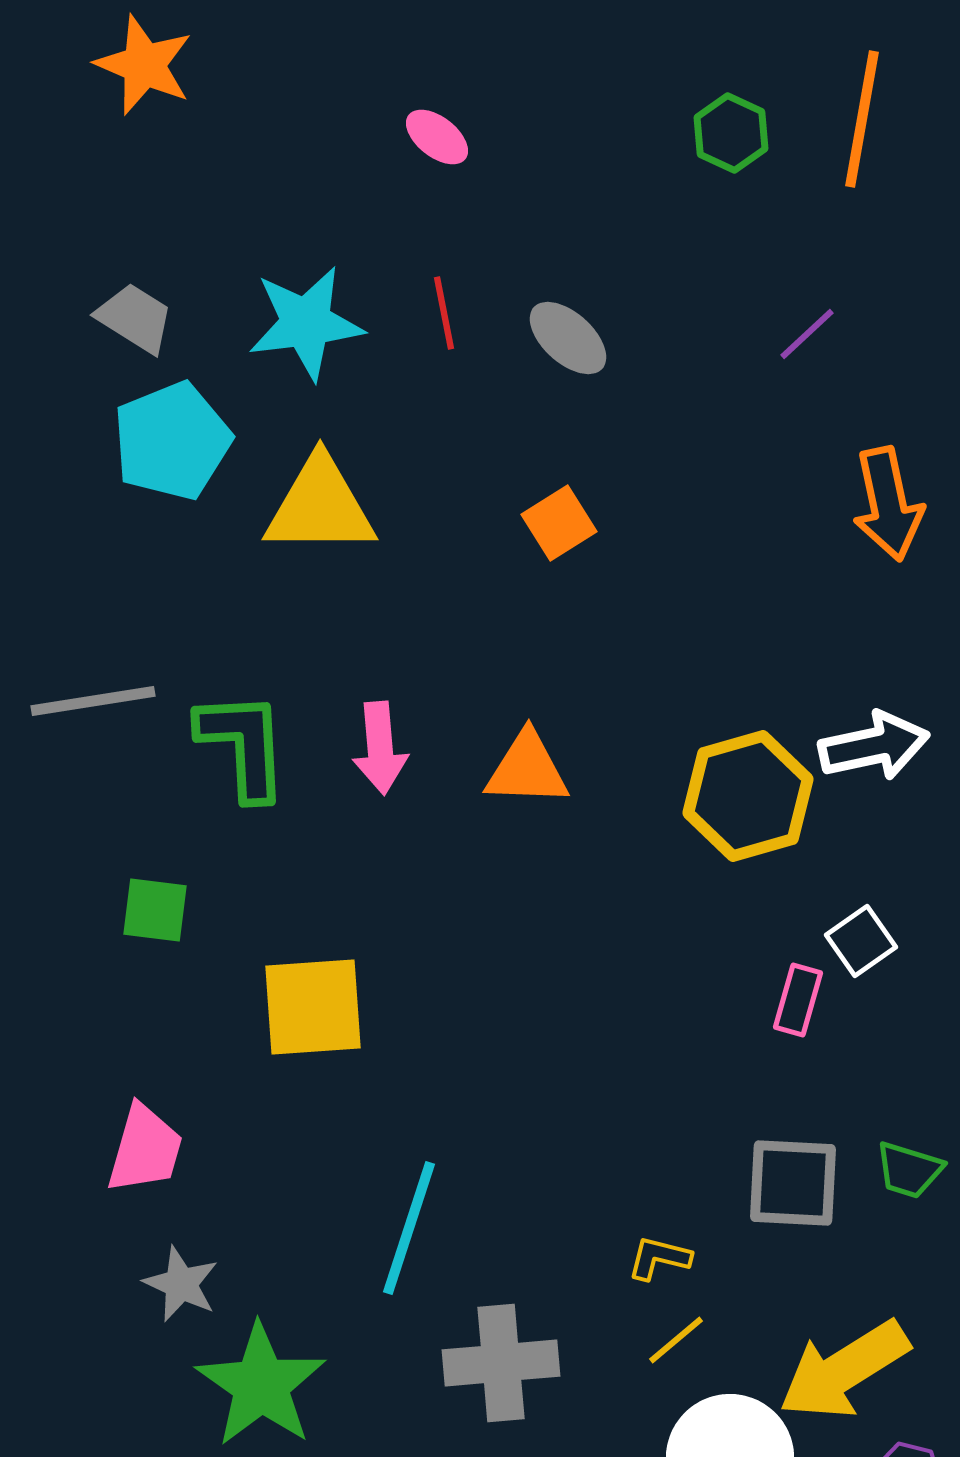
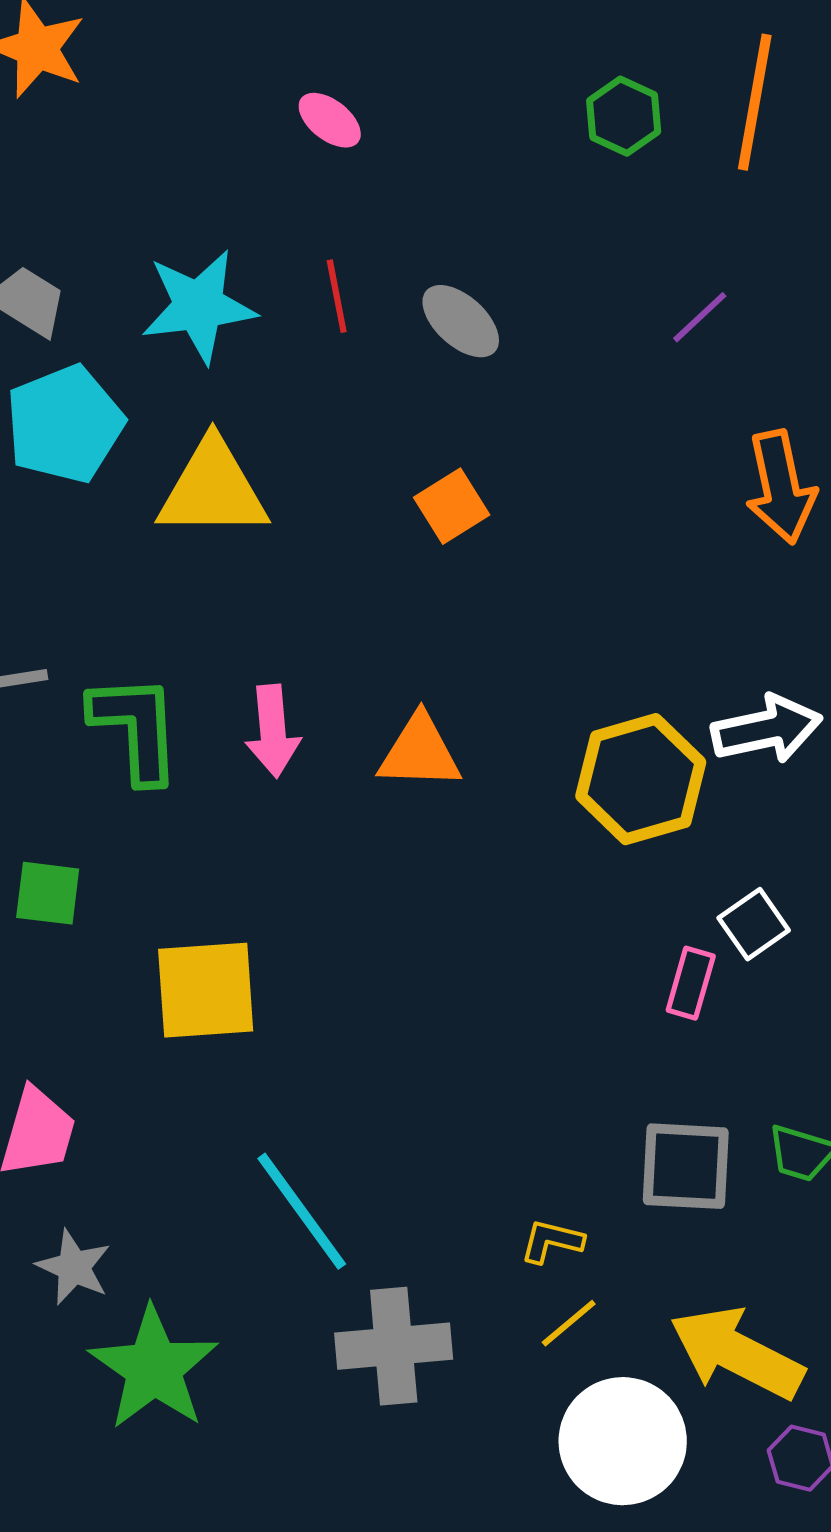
cyan line: (409, 1228) -> (302, 1211), turned -54
yellow arrow: (844, 1370) -> (737, 1353), turned 59

